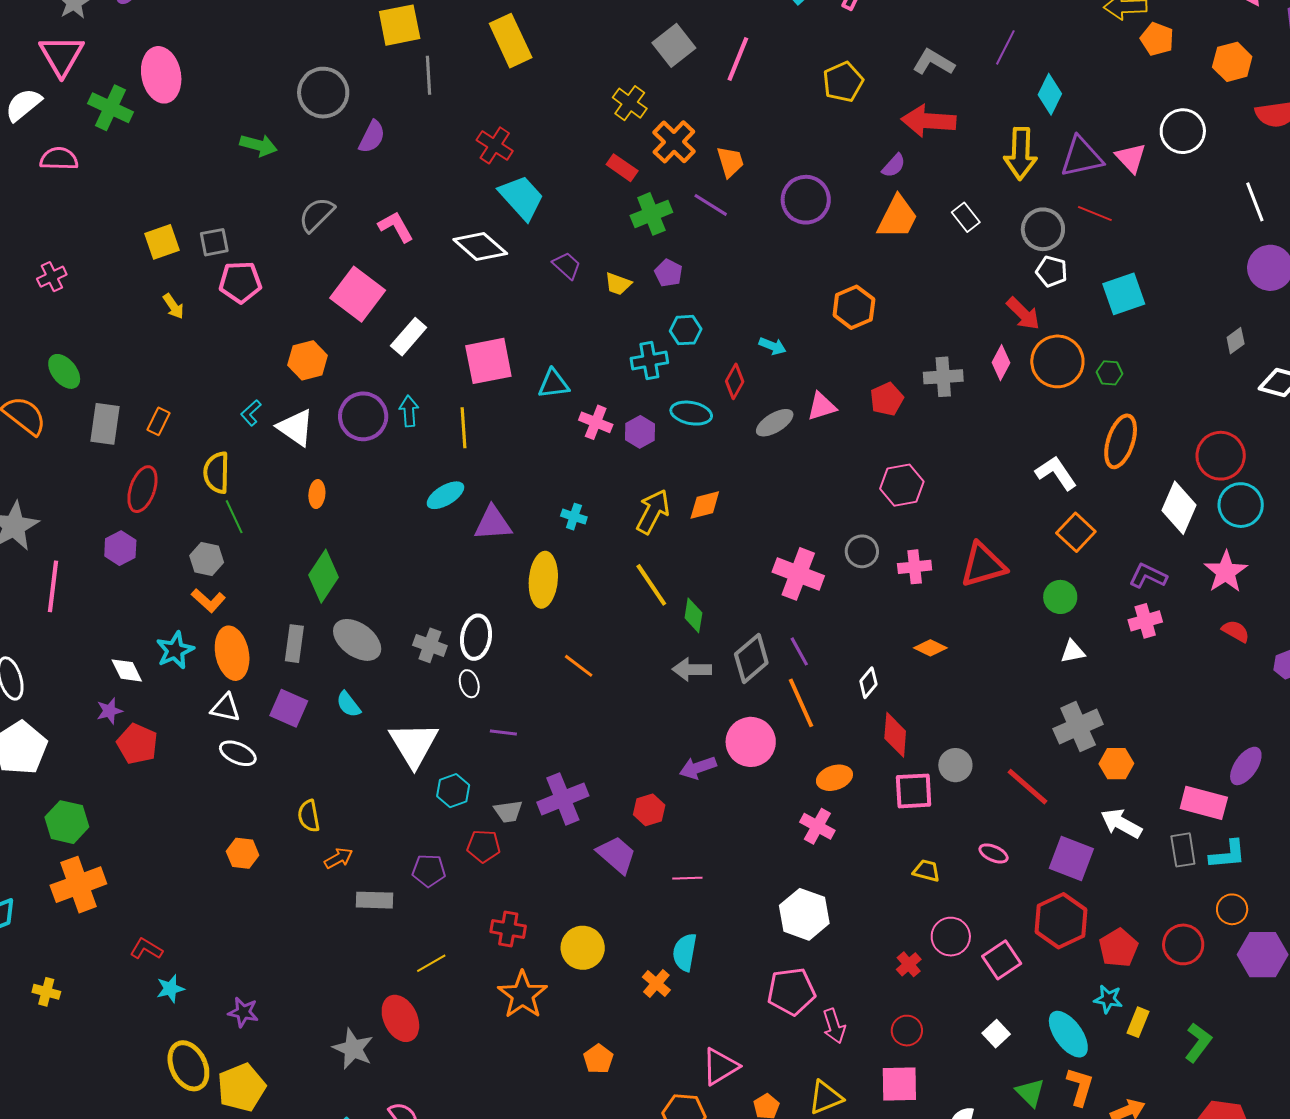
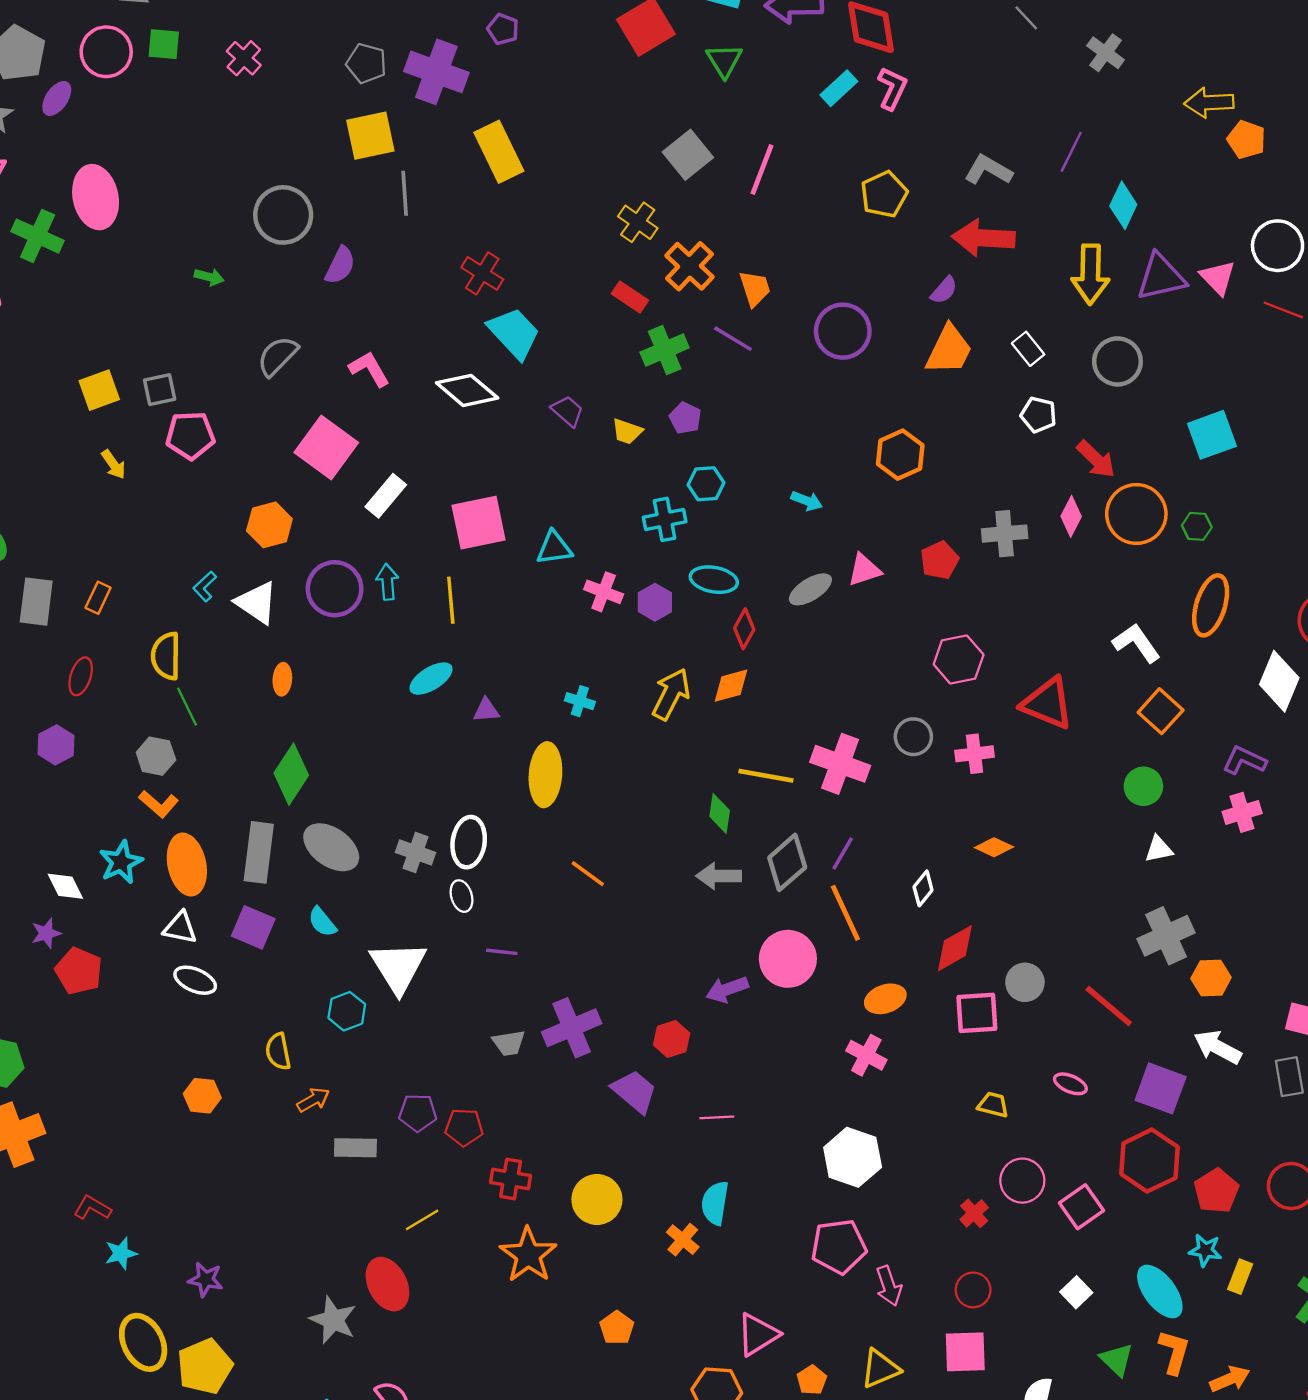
green arrow: (258, 145) -> (209, 277), size x0.7
red line: (1095, 214) -> (1283, 310), moved
white pentagon: (1052, 271) -> (1038, 415), moved
red diamond: (735, 381) -> (744, 629), moved
red ellipse: (142, 489) -> (81, 676), size x0.7
purple triangle: (493, 523) -> (486, 710), size x0.6
red triangle: (983, 565) -> (1047, 703), moved, turned 39
yellow line: (651, 585) -> (766, 776), moved, turned -45
gray rectangle: (294, 644) -> (259, 852), size x1.4
purple line: (799, 651) -> (843, 853), turned 60
red diamond: (895, 735) -> (955, 948), turned 57
cyan hexagon: (453, 791) -> (347, 1011), moved
red pentagon: (484, 846) -> (464, 1127), moved

